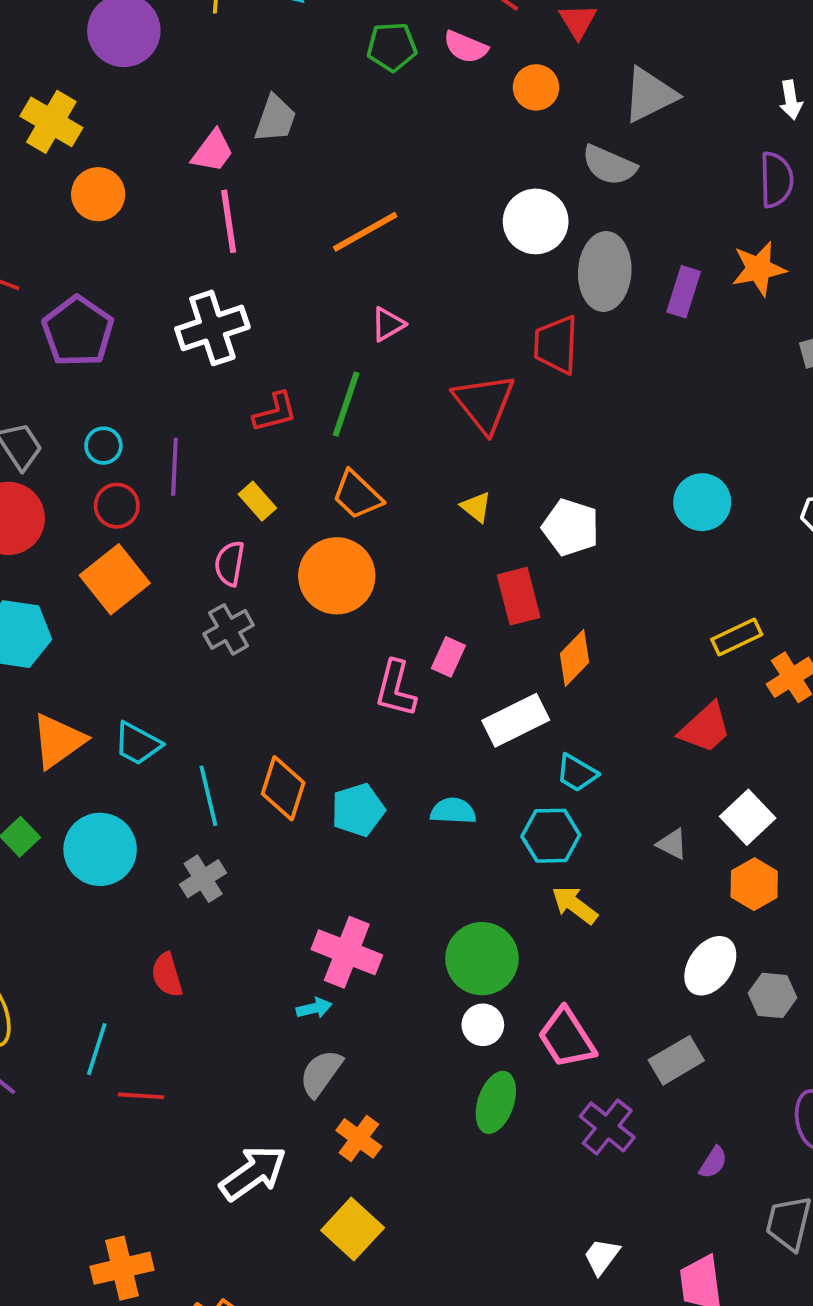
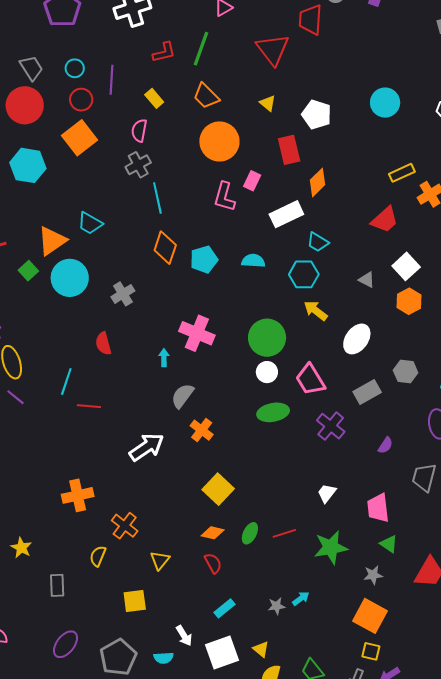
orange circle: (337, 576) -> (219, 141), moved
orange triangle: (58, 741) -> (52, 241), moved
cyan line: (208, 796) -> (157, 198), moved
white ellipse: (710, 966) -> (357, 339), moved
gray hexagon: (772, 995) -> (406, 372), moved
cyan arrow: (314, 1008) -> (164, 358), moved, turned -78
green ellipse: (496, 1102) -> (273, 412), turned 60
yellow square: (353, 1229) -> (218, 489), moved

